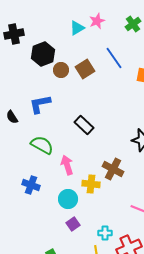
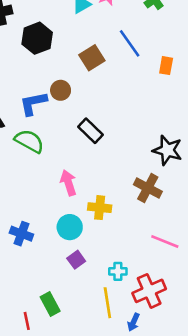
brown circle: (61, 70) -> (61, 90), moved
green semicircle: (42, 145) -> (29, 141), moved
brown cross: (113, 169) -> (148, 188), moved
blue cross: (31, 185) -> (21, 234), moved

